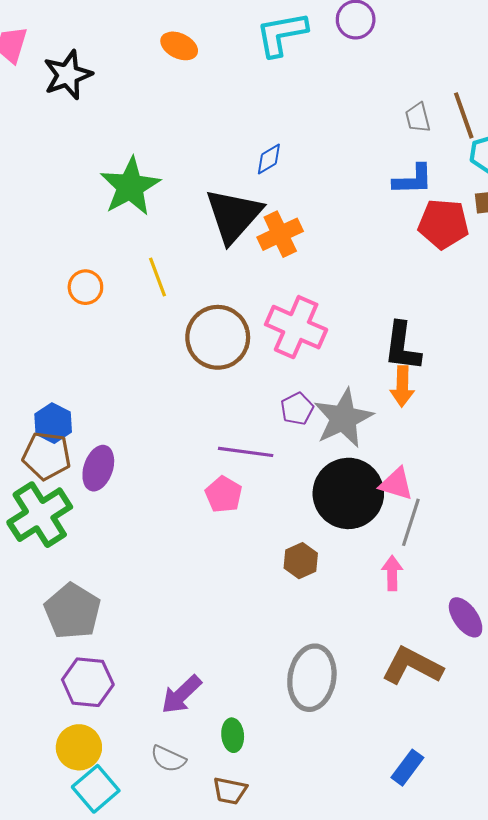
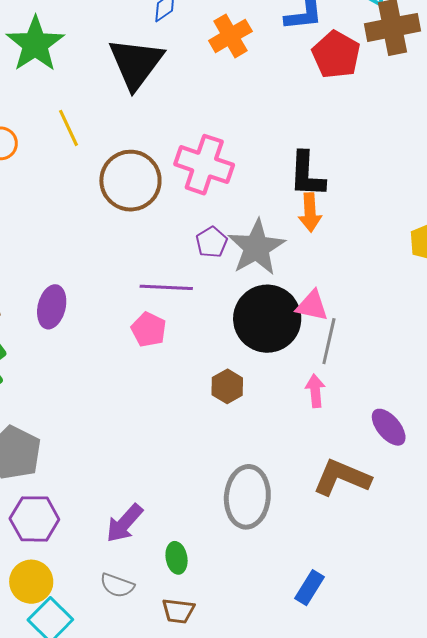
red pentagon: (443, 224) -> (336, 55), turned 30
orange cross: (280, 234) -> (230, 36), moved
purple ellipse: (98, 468) -> (52, 307), moved
blue rectangle: (407, 768) -> (310, 588), moved

